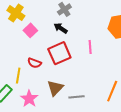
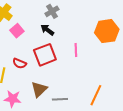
pink star: (29, 99) -> (13, 99), turned -30

